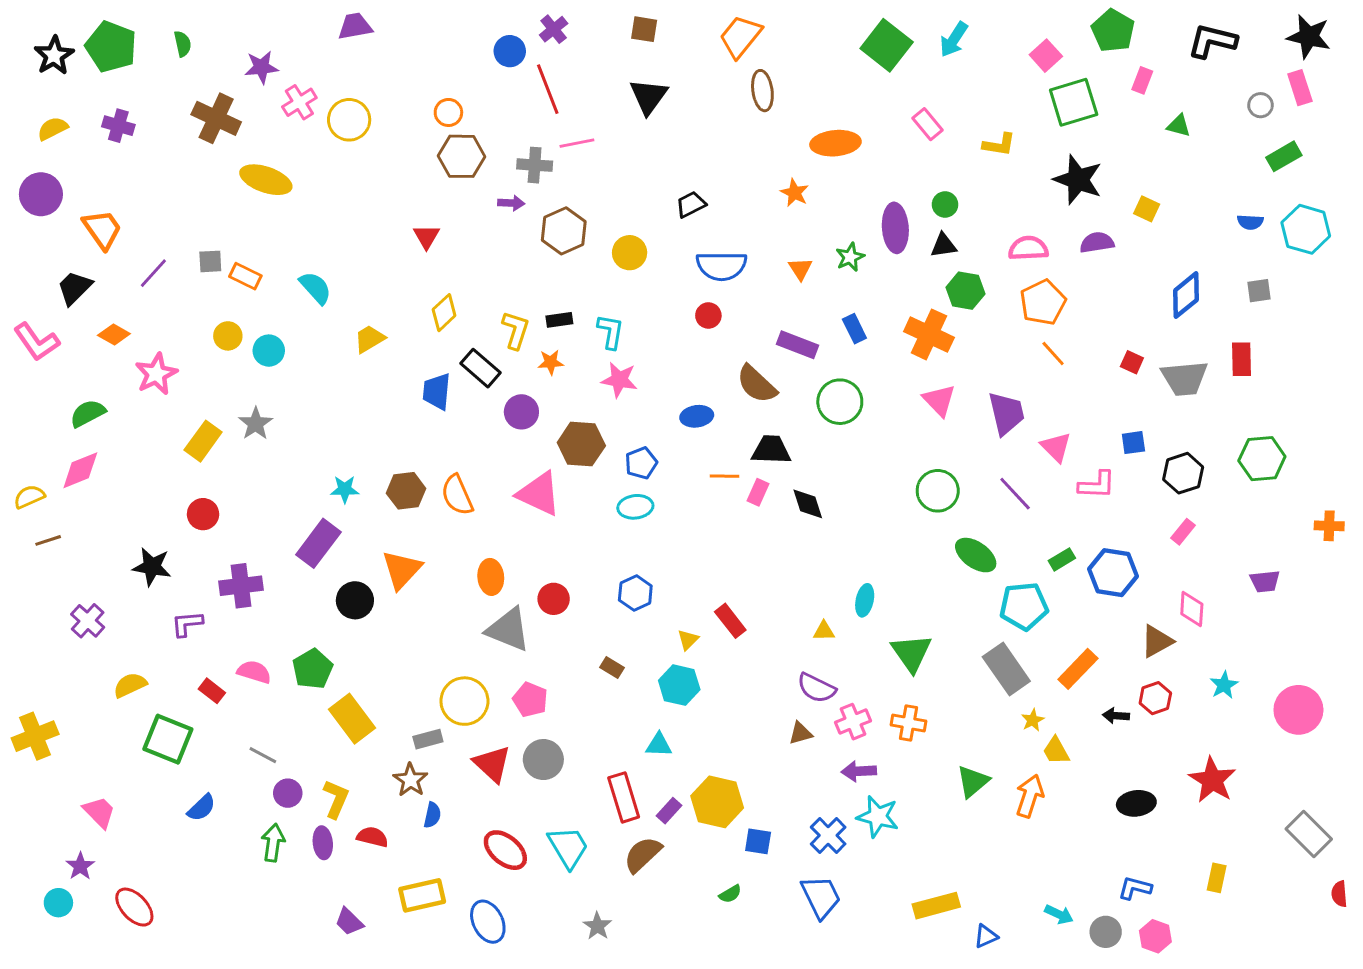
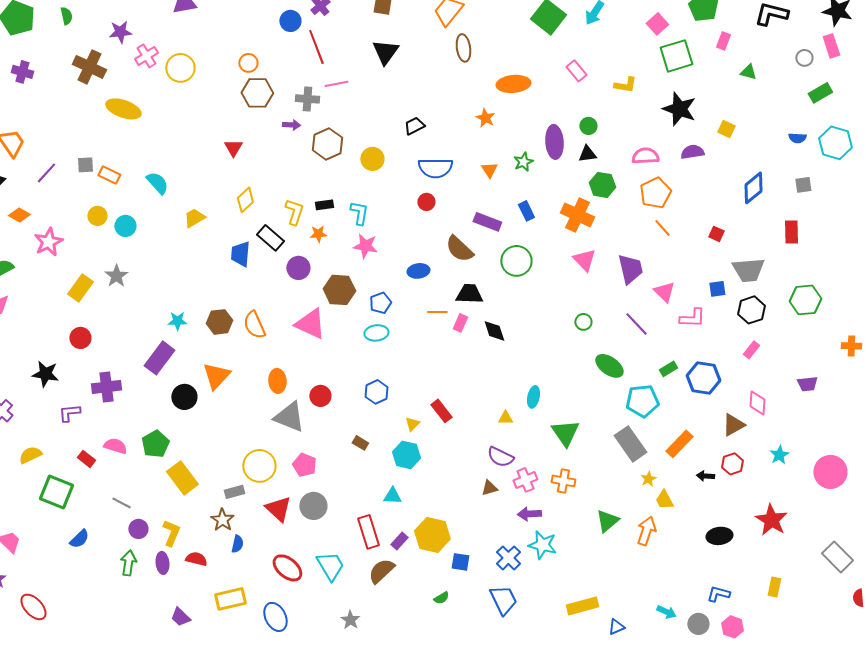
gray trapezoid: (1185, 378) -> (748, 270), moved
green circle: (938, 491) -> (583, 322), size x0.6

